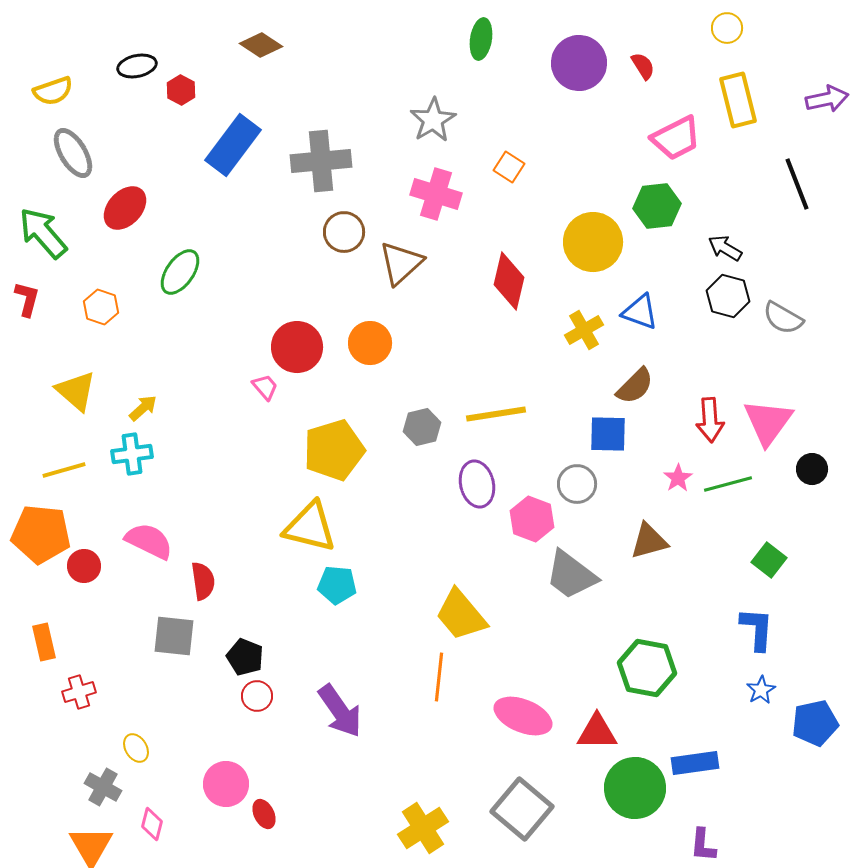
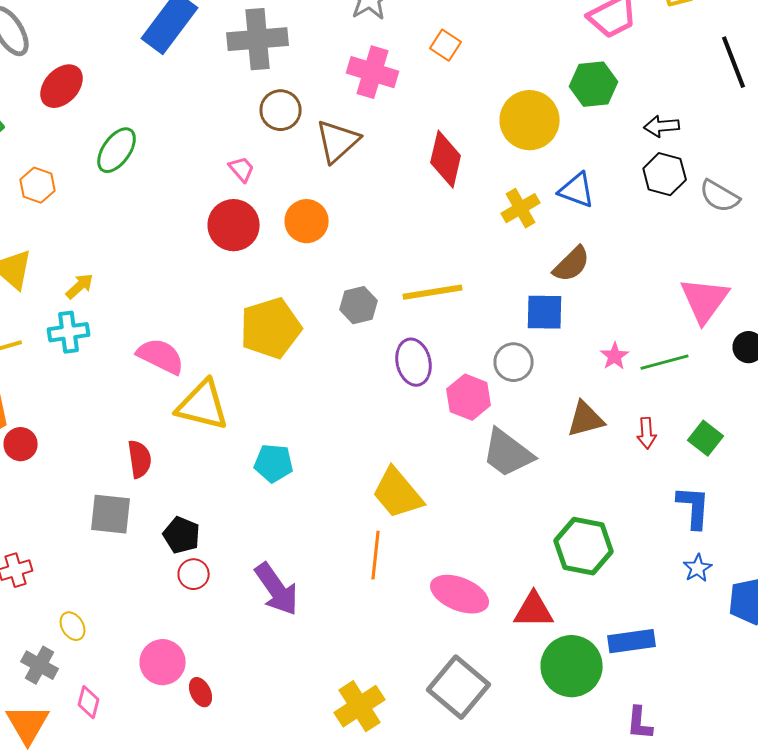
black arrow: (725, 248) -> (662, 126), turned -36
pink trapezoid: (265, 387) -> (242, 169), moved
red arrow: (710, 420) -> (647, 433), moved, size x0.7
yellow triangle: (310, 527) -> (203, 405), moved
pink semicircle: (149, 541) -> (161, 356), moved

